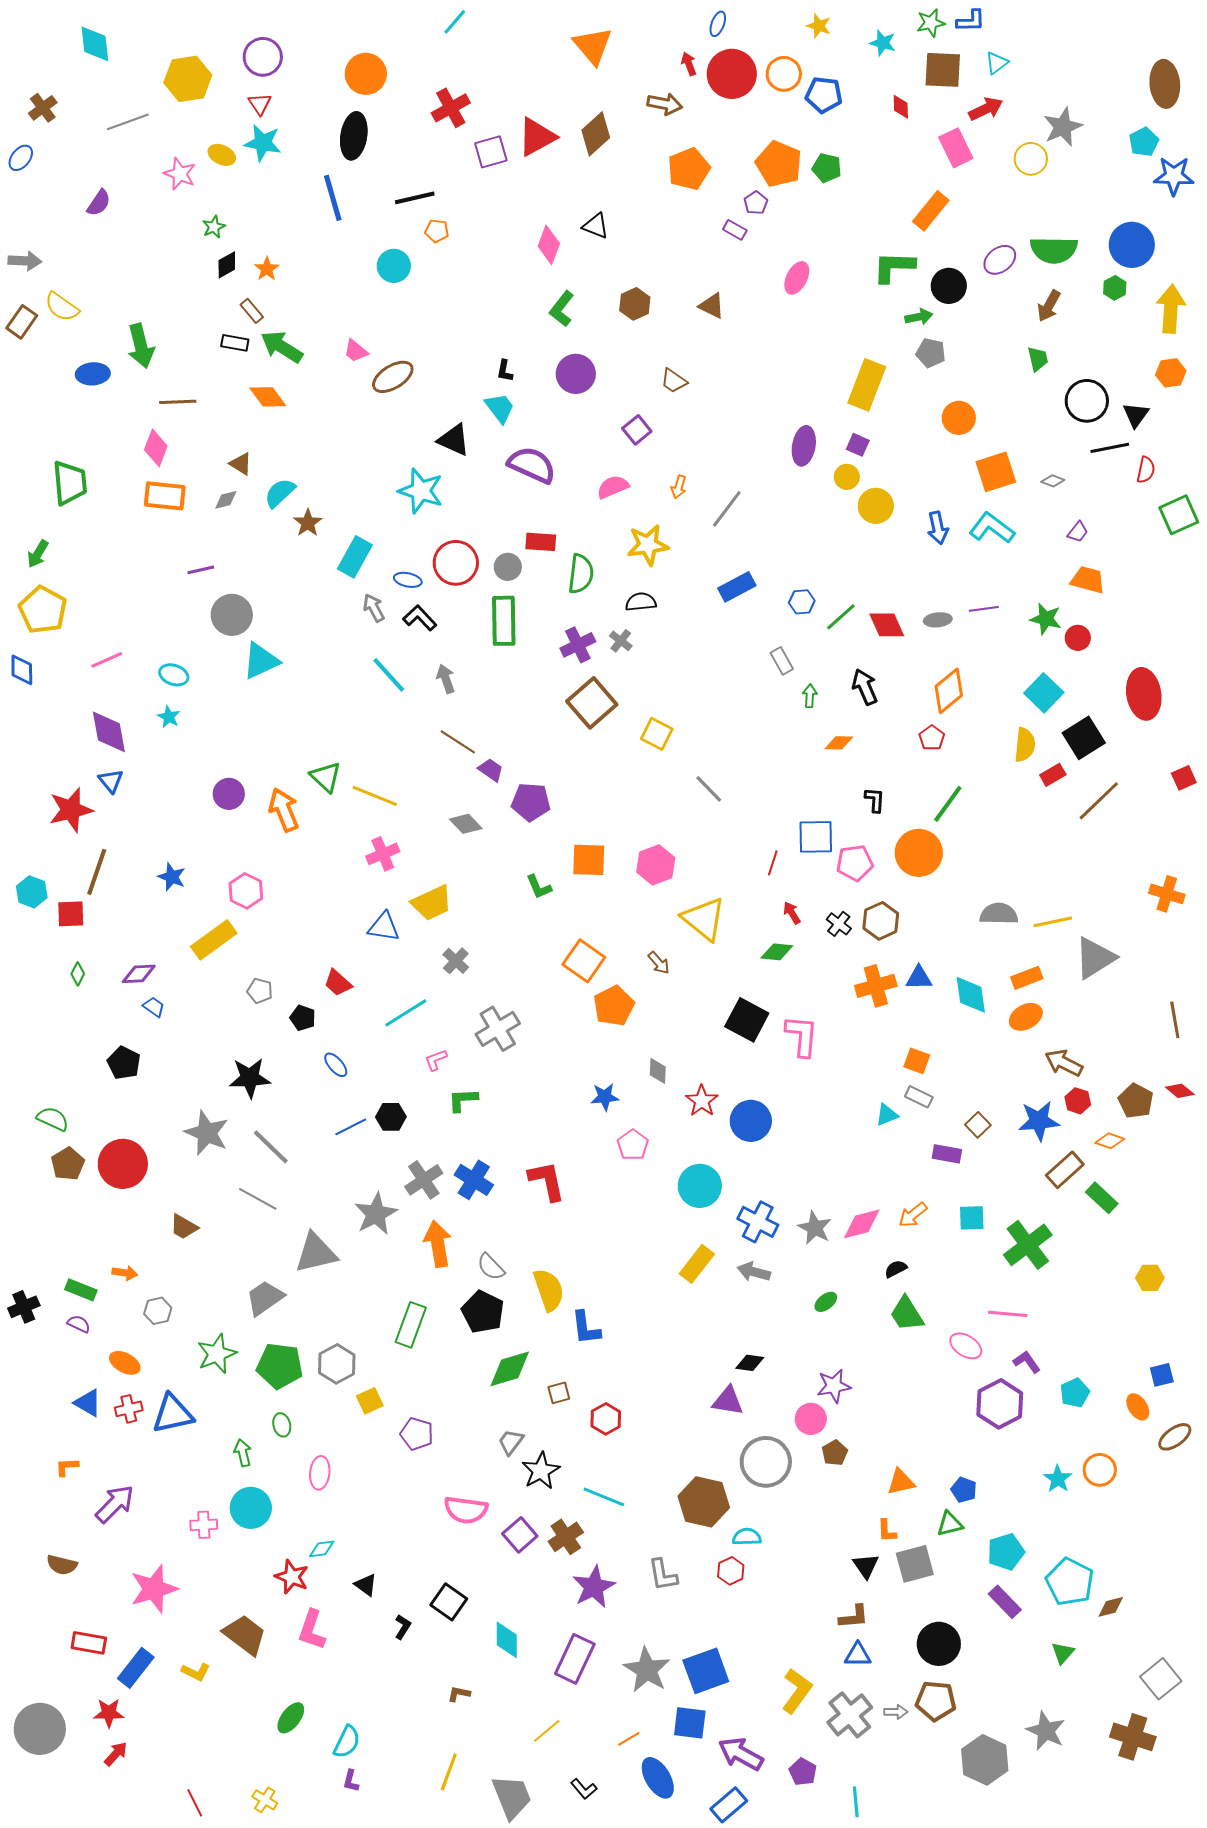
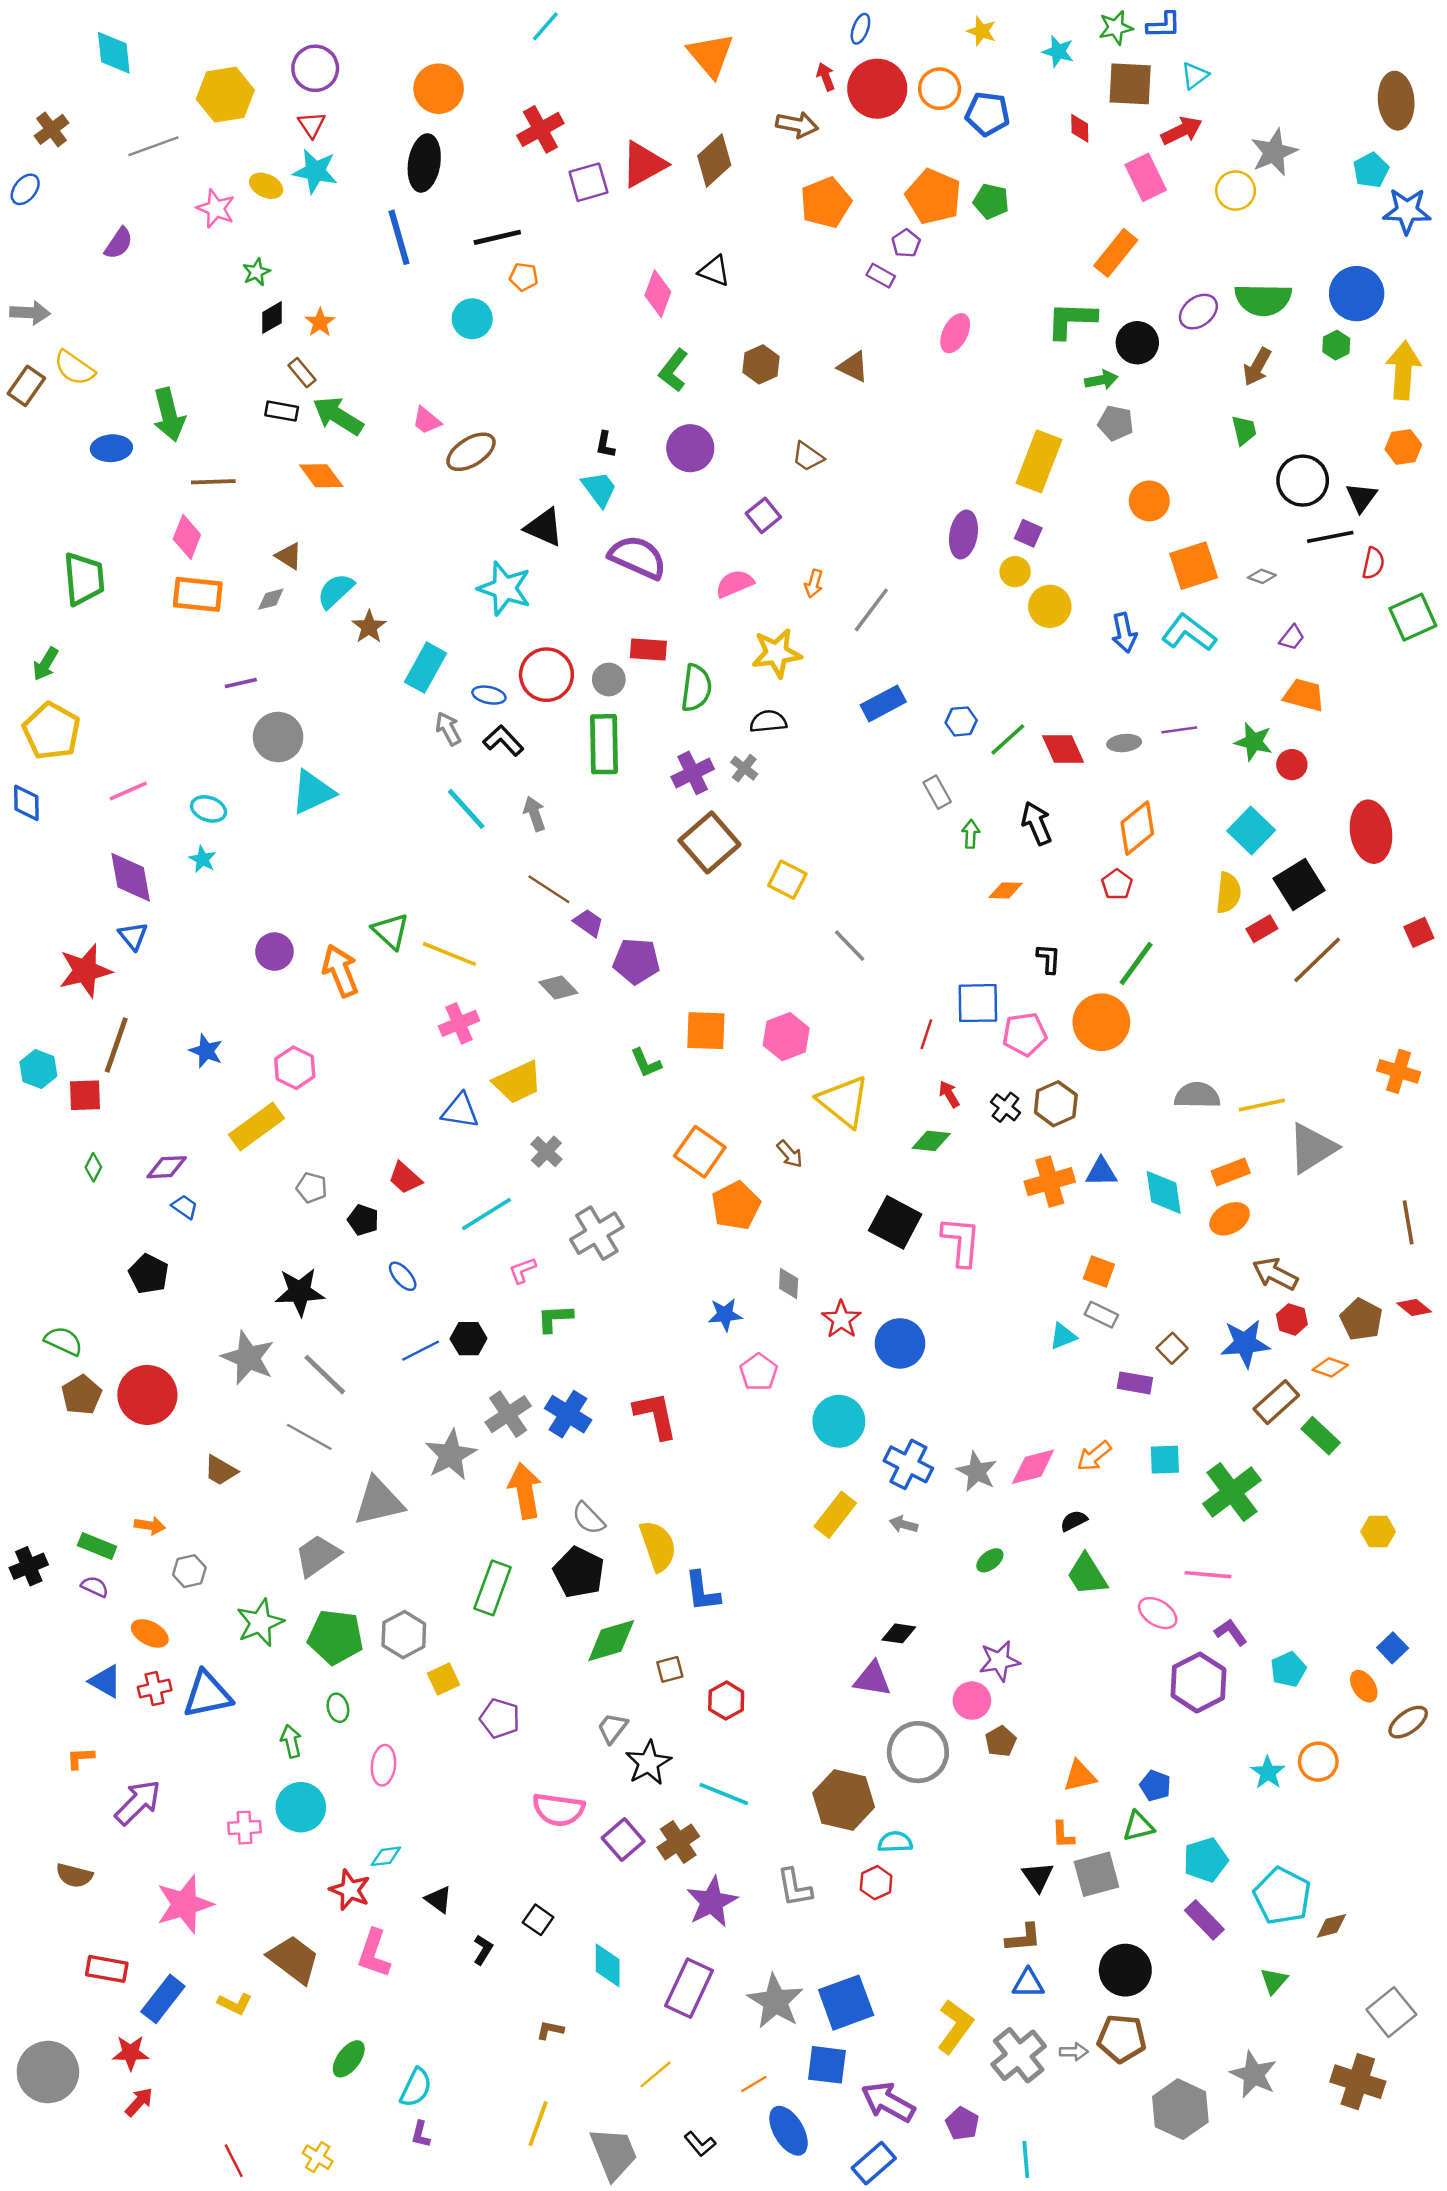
gray arrow: (754, 1272) -> (904, 1524), size x0.7
blue square: (1162, 1375) -> (1393, 1648), turned -30
black square: (449, 1602) -> (538, 1920), size x0.7

